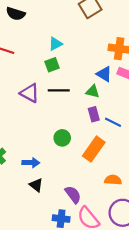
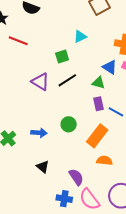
cyan triangle: (55, 44) -> (80, 37), moved
black line: (59, 90) -> (67, 80), turned -36
blue arrow: (31, 163) -> (39, 133), moved
orange semicircle: (113, 180) -> (104, 161), moved

